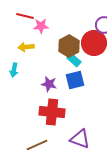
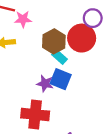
blue square: (75, 80) -> (61, 79), turned 36
purple star: (49, 84) -> (45, 83), moved

